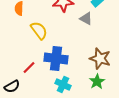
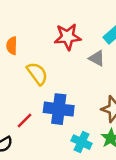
cyan cross: (63, 84) -> (82, 142), moved

